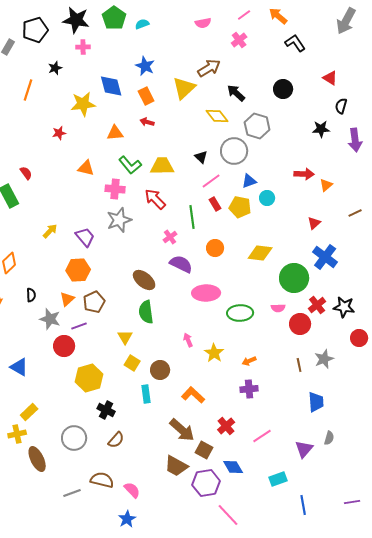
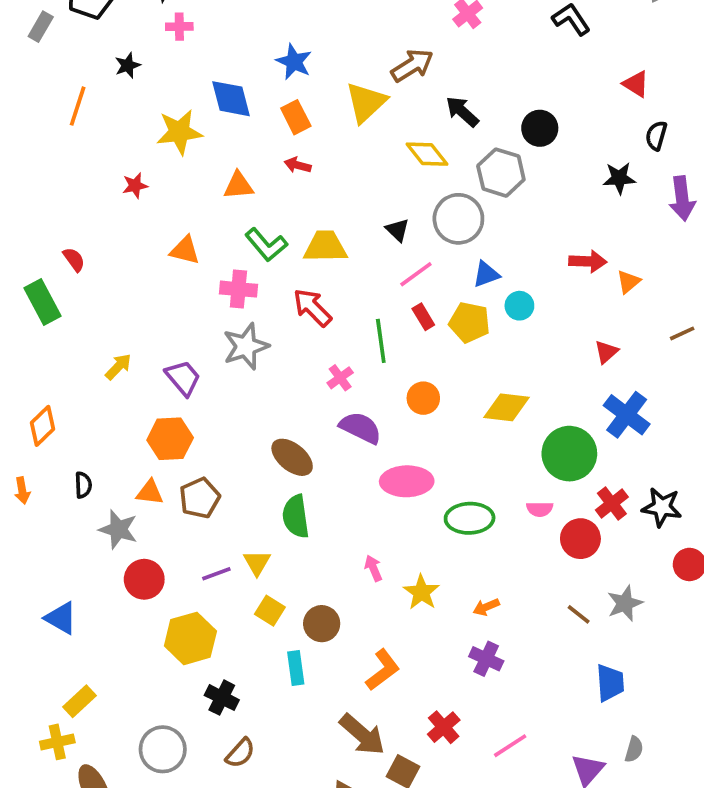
black circle: (283, 89) -> (540, 128), moved
orange triangle: (67, 299) -> (150, 492), turned 49
purple line: (79, 326) -> (216, 574), moved
brown line: (299, 365) -> (579, 614), turned -40
purple cross: (249, 389) -> (486, 659), turned 30
orange L-shape: (193, 395) -> (383, 670), turned 100

